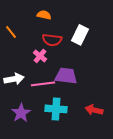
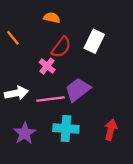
red semicircle: (52, 40) -> (61, 47), turned -60
purple trapezoid: (66, 76) -> (78, 90), turned -45
red arrow: (94, 110) -> (111, 130), turned 90

